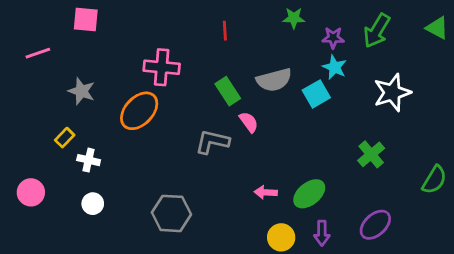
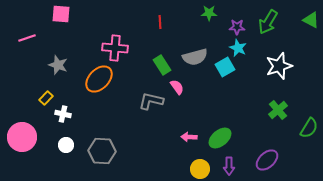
green cross: (371, 154) -> (278, 110), moved
pink circle: (31, 192) -> (22, 137), size x1.5
gray hexagon: (171, 213) -> (102, 151), moved

